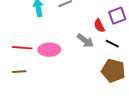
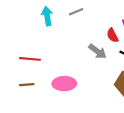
pink ellipse: (49, 50) -> (64, 84), moved

